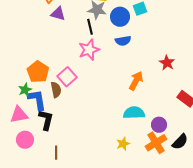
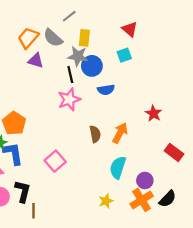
blue circle: (120, 17) -> (92, 66), moved
pink square: (67, 77) -> (55, 161), moved
brown semicircle: (56, 90) -> (95, 134), moved
cyan semicircle: (134, 113) -> (118, 168), turned -70
black L-shape: (46, 120) -> (23, 191), moved

